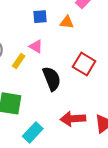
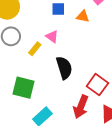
red square: (84, 64) -> (97, 85), moved
red arrow: (73, 119) -> (81, 107), turned -70

